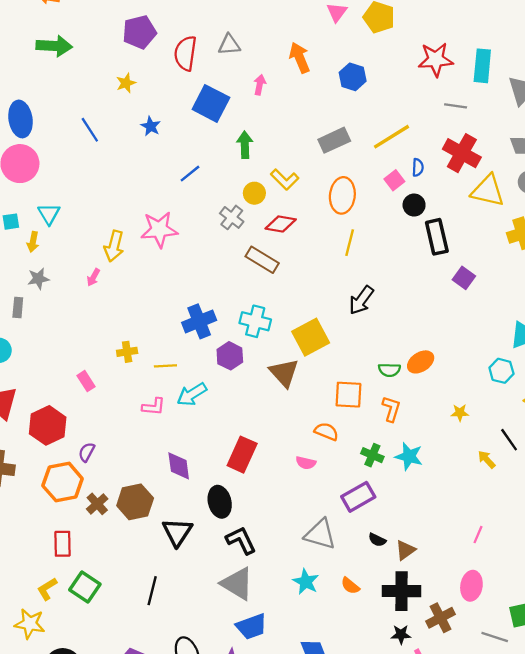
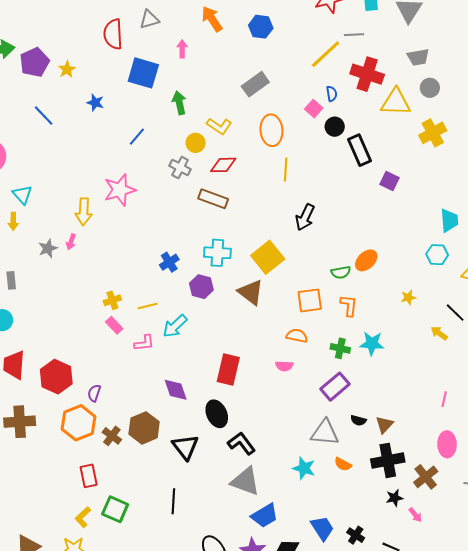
purple pentagon: (139, 32) -> (34, 62), moved
yellow line: (392, 137) -> (326, 54), moved
gray star: (38, 279) -> (48, 248), moved
blue cross: (199, 321) -> (169, 262), size x0.7
pink rectangle: (86, 381) -> (114, 325), moved
gray triangle: (320, 534) -> (325, 433), moved

